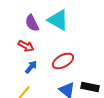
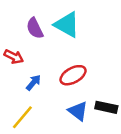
red arrow: (26, 46) -> (14, 57), moved

